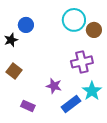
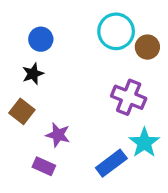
black star: (11, 40) -> (33, 74), moved
purple cross: (82, 62) -> (129, 97), turned 35
purple star: (54, 86) -> (58, 135), moved

